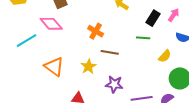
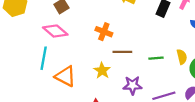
green line: (143, 38) -> (156, 58), moved
cyan line: (27, 41) -> (44, 58), moved, turned -40
yellow semicircle: (165, 56) -> (182, 57), moved, turned -48

